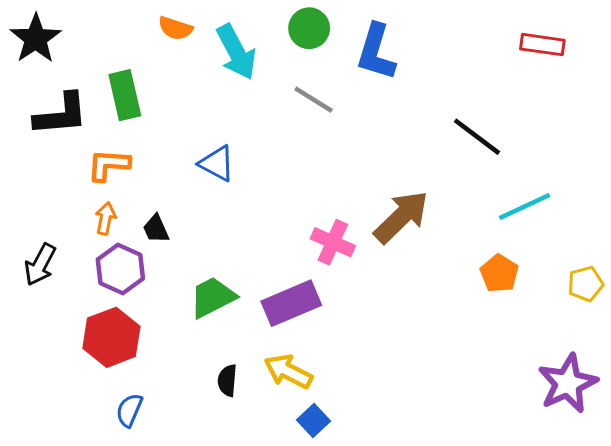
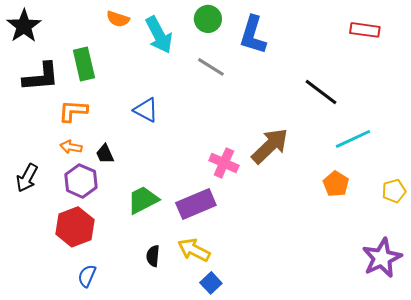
orange arrow: (106, 218) -> (71, 147), turned -90

